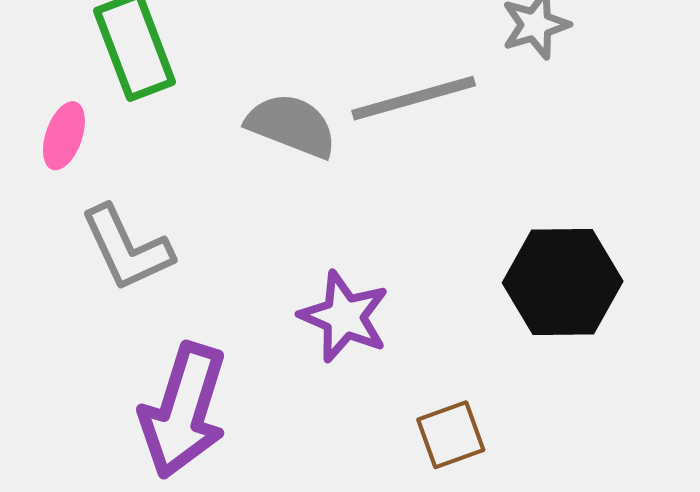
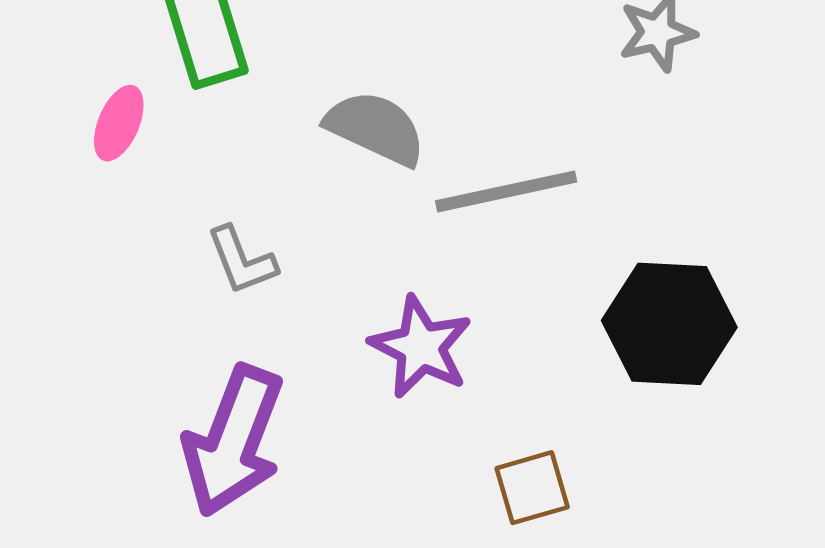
gray line: (414, 98) -> (506, 191), moved
gray L-shape: (127, 248) -> (242, 260), moved, size x0.7

